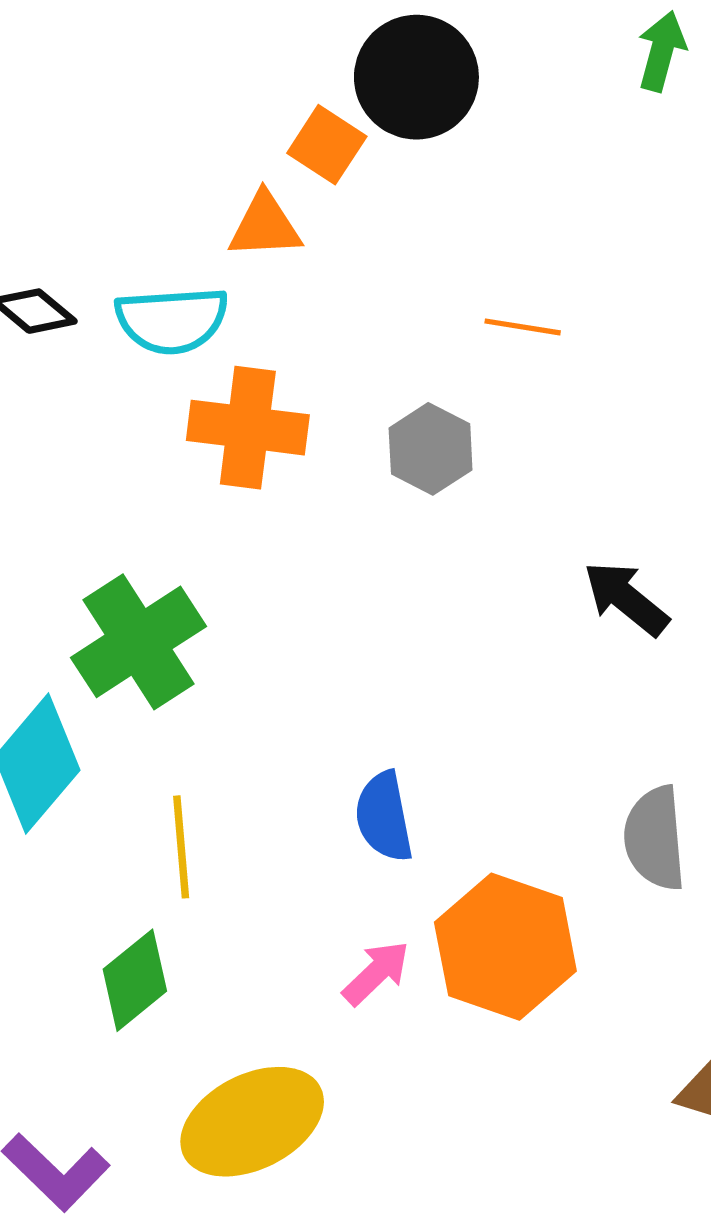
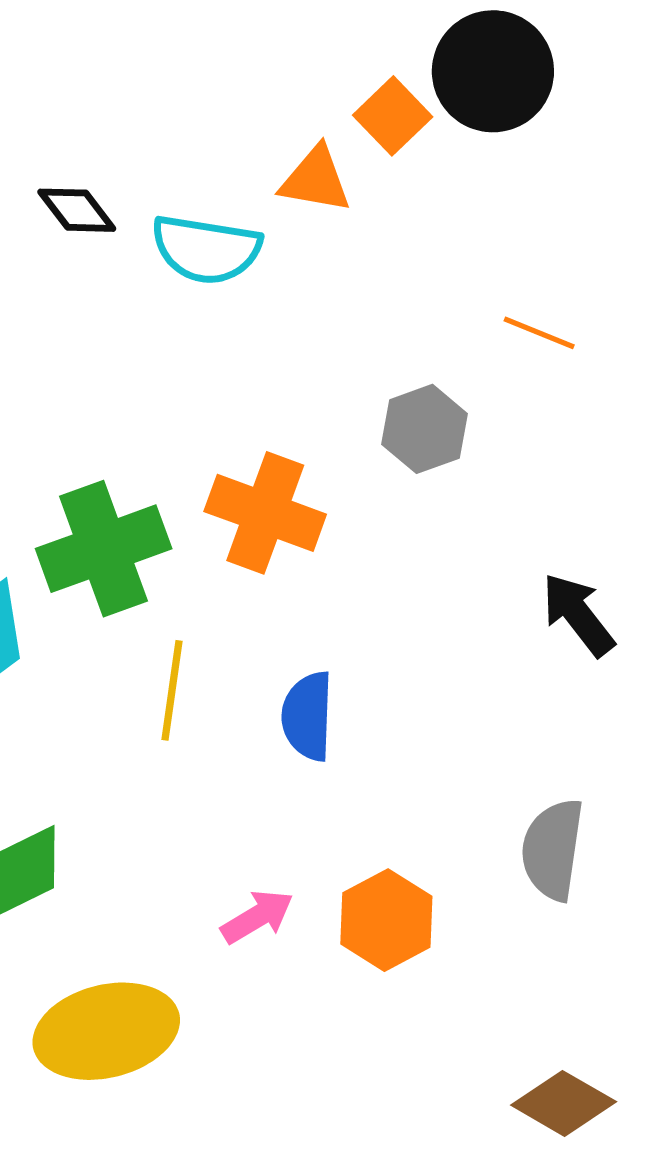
orange cross: (248, 428) -> (265, 513), moved
blue semicircle: (384, 817) -> (308, 716), moved
yellow line: (181, 847) -> (172, 690), moved
orange hexagon: (505, 947) -> (386, 920), size x0.7

